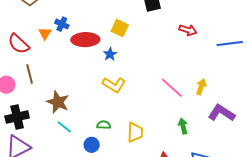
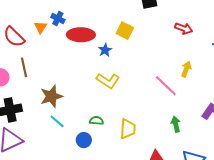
yellow square: (120, 28) -> (125, 31), moved
yellow arrow: (201, 87) -> (186, 69), moved
brown star: (58, 102) -> (51, 96), turned 30

